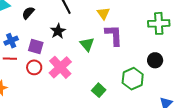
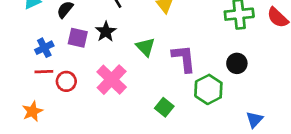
purple L-shape: (114, 35) -> (184, 58), moved
purple square: (36, 46) -> (78, 38), moved
red circle: (34, 67) -> (66, 81), moved

